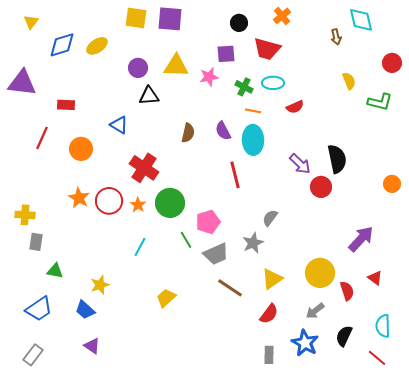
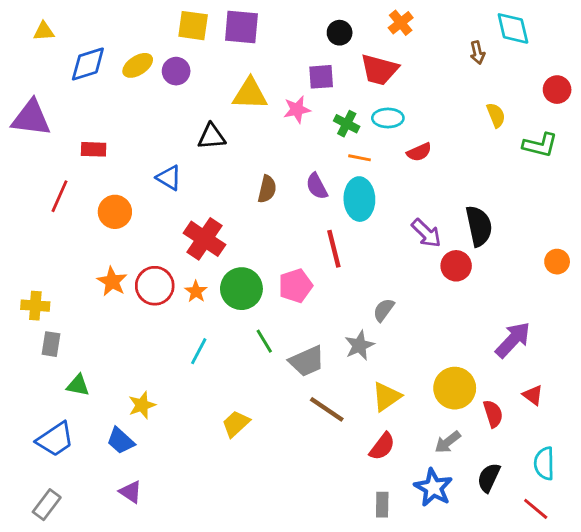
yellow triangle: (31, 22) -> (44, 31), turned 49
purple circle: (138, 68) -> (176, 71), moved
pink pentagon: (208, 222) -> (295, 286), moved

